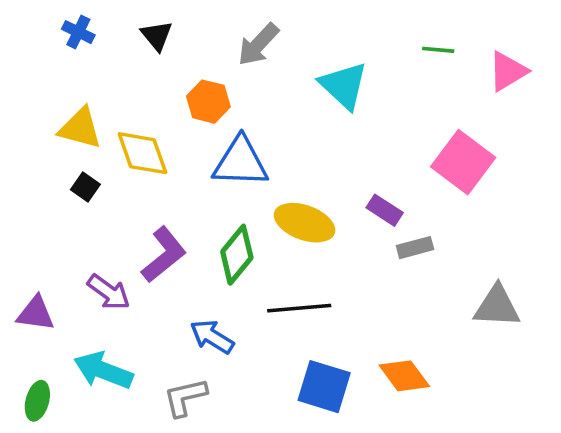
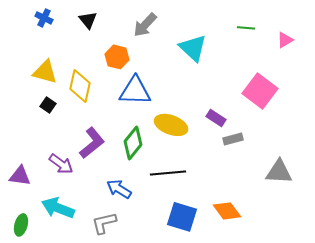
pink triangle: (508, 71) -> (285, 40), size x0.7
yellow diamond: (142, 153) -> (80, 86), turned 32

